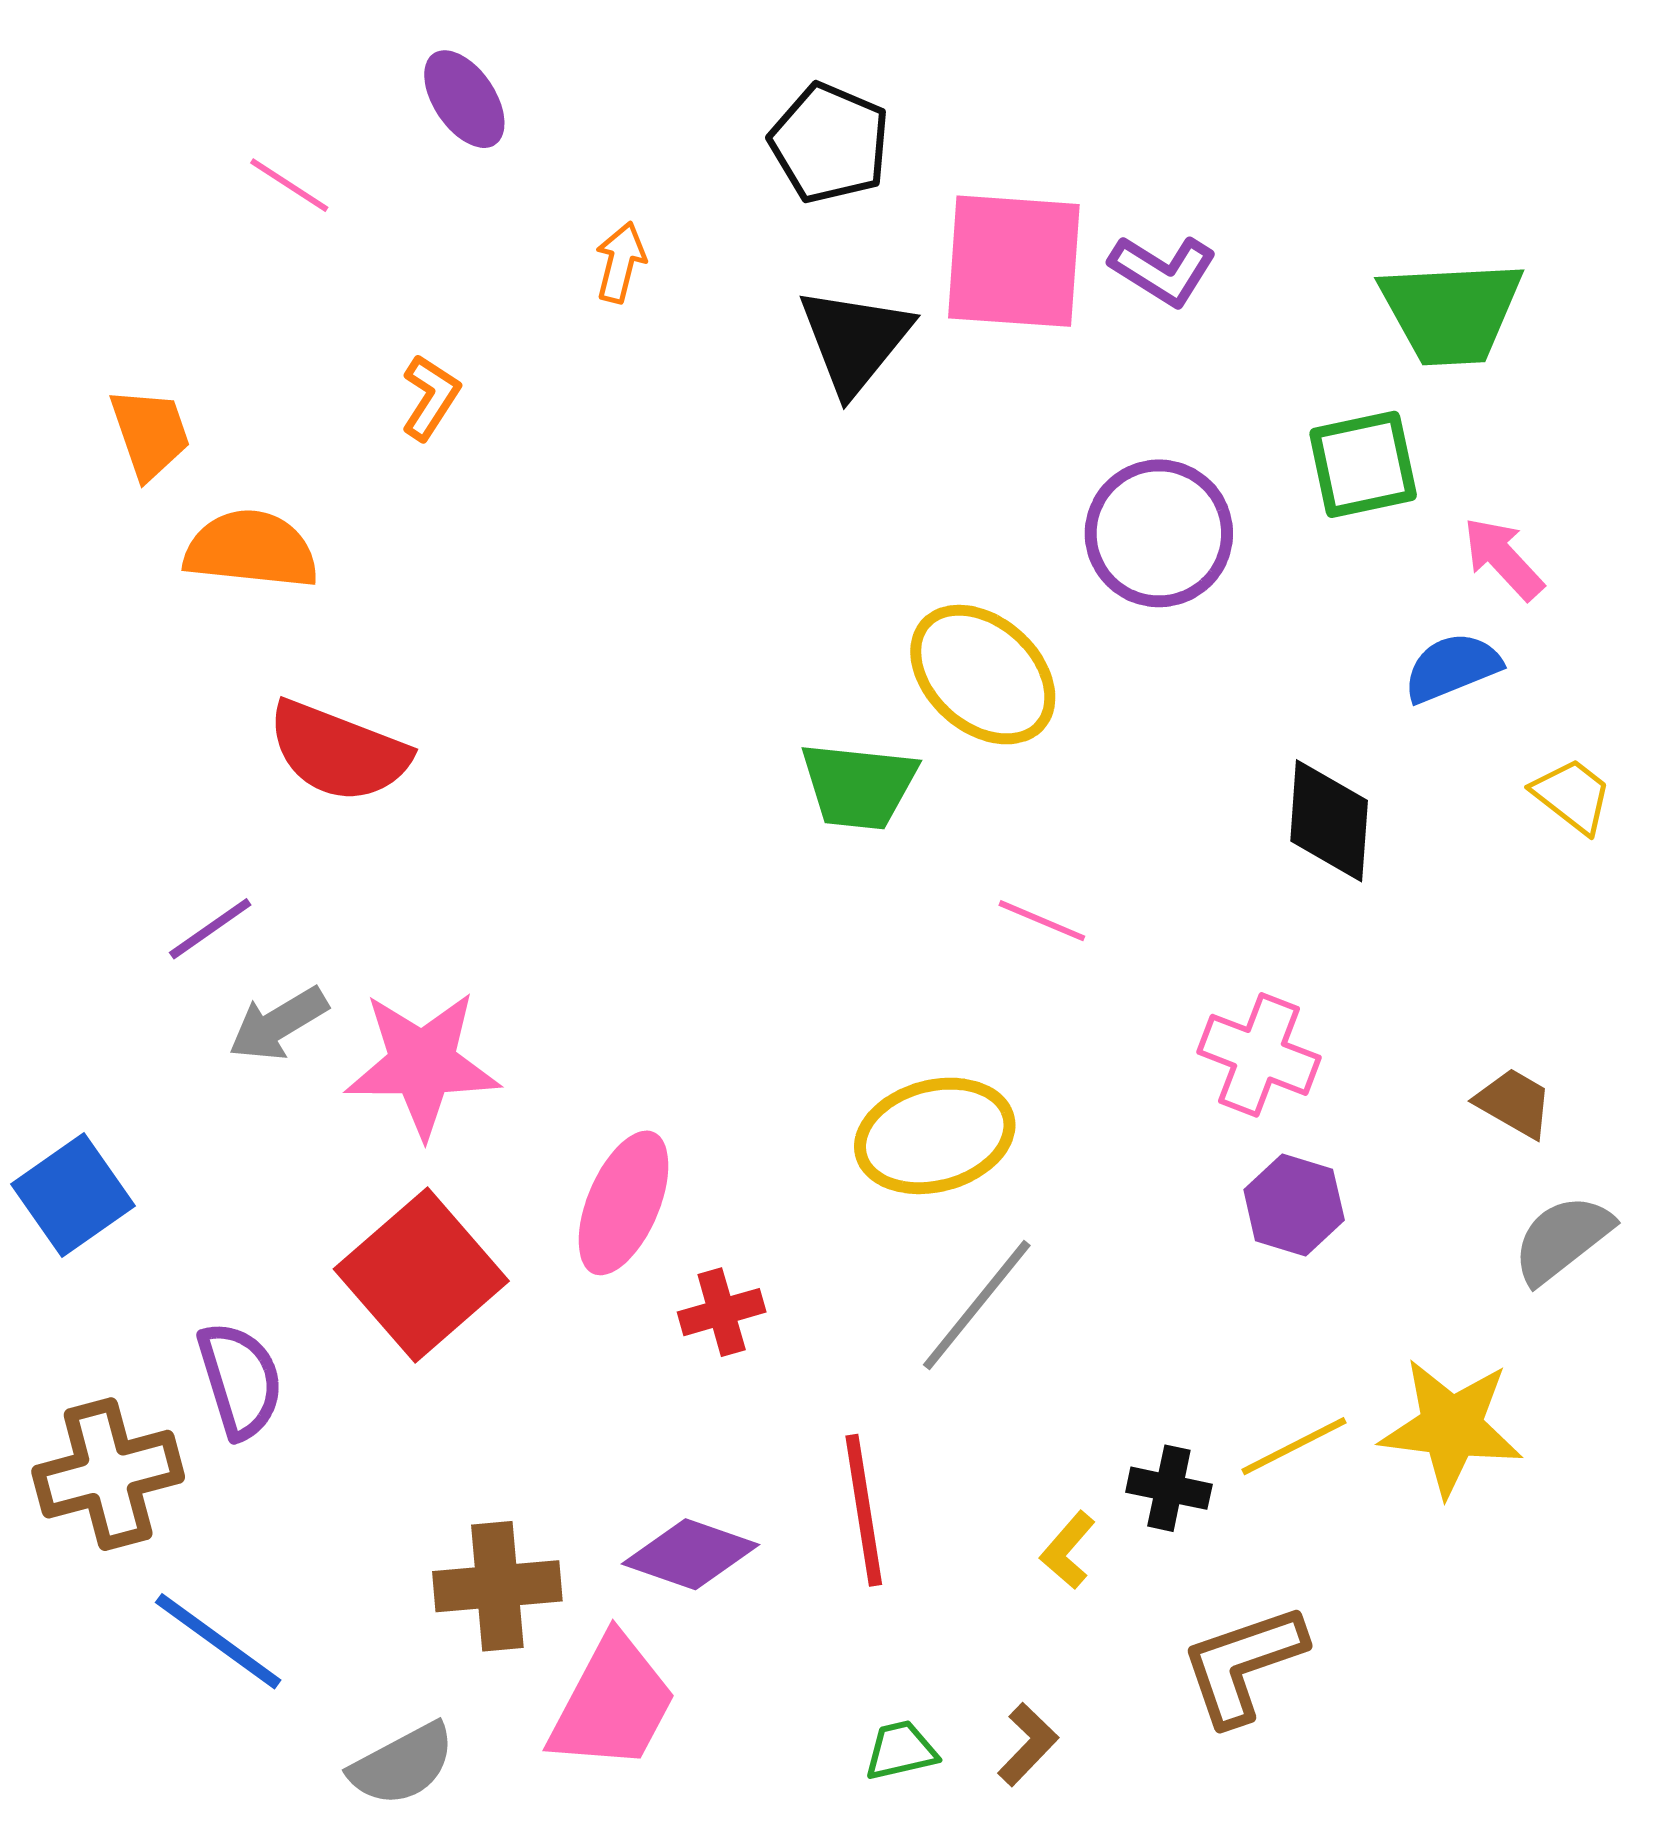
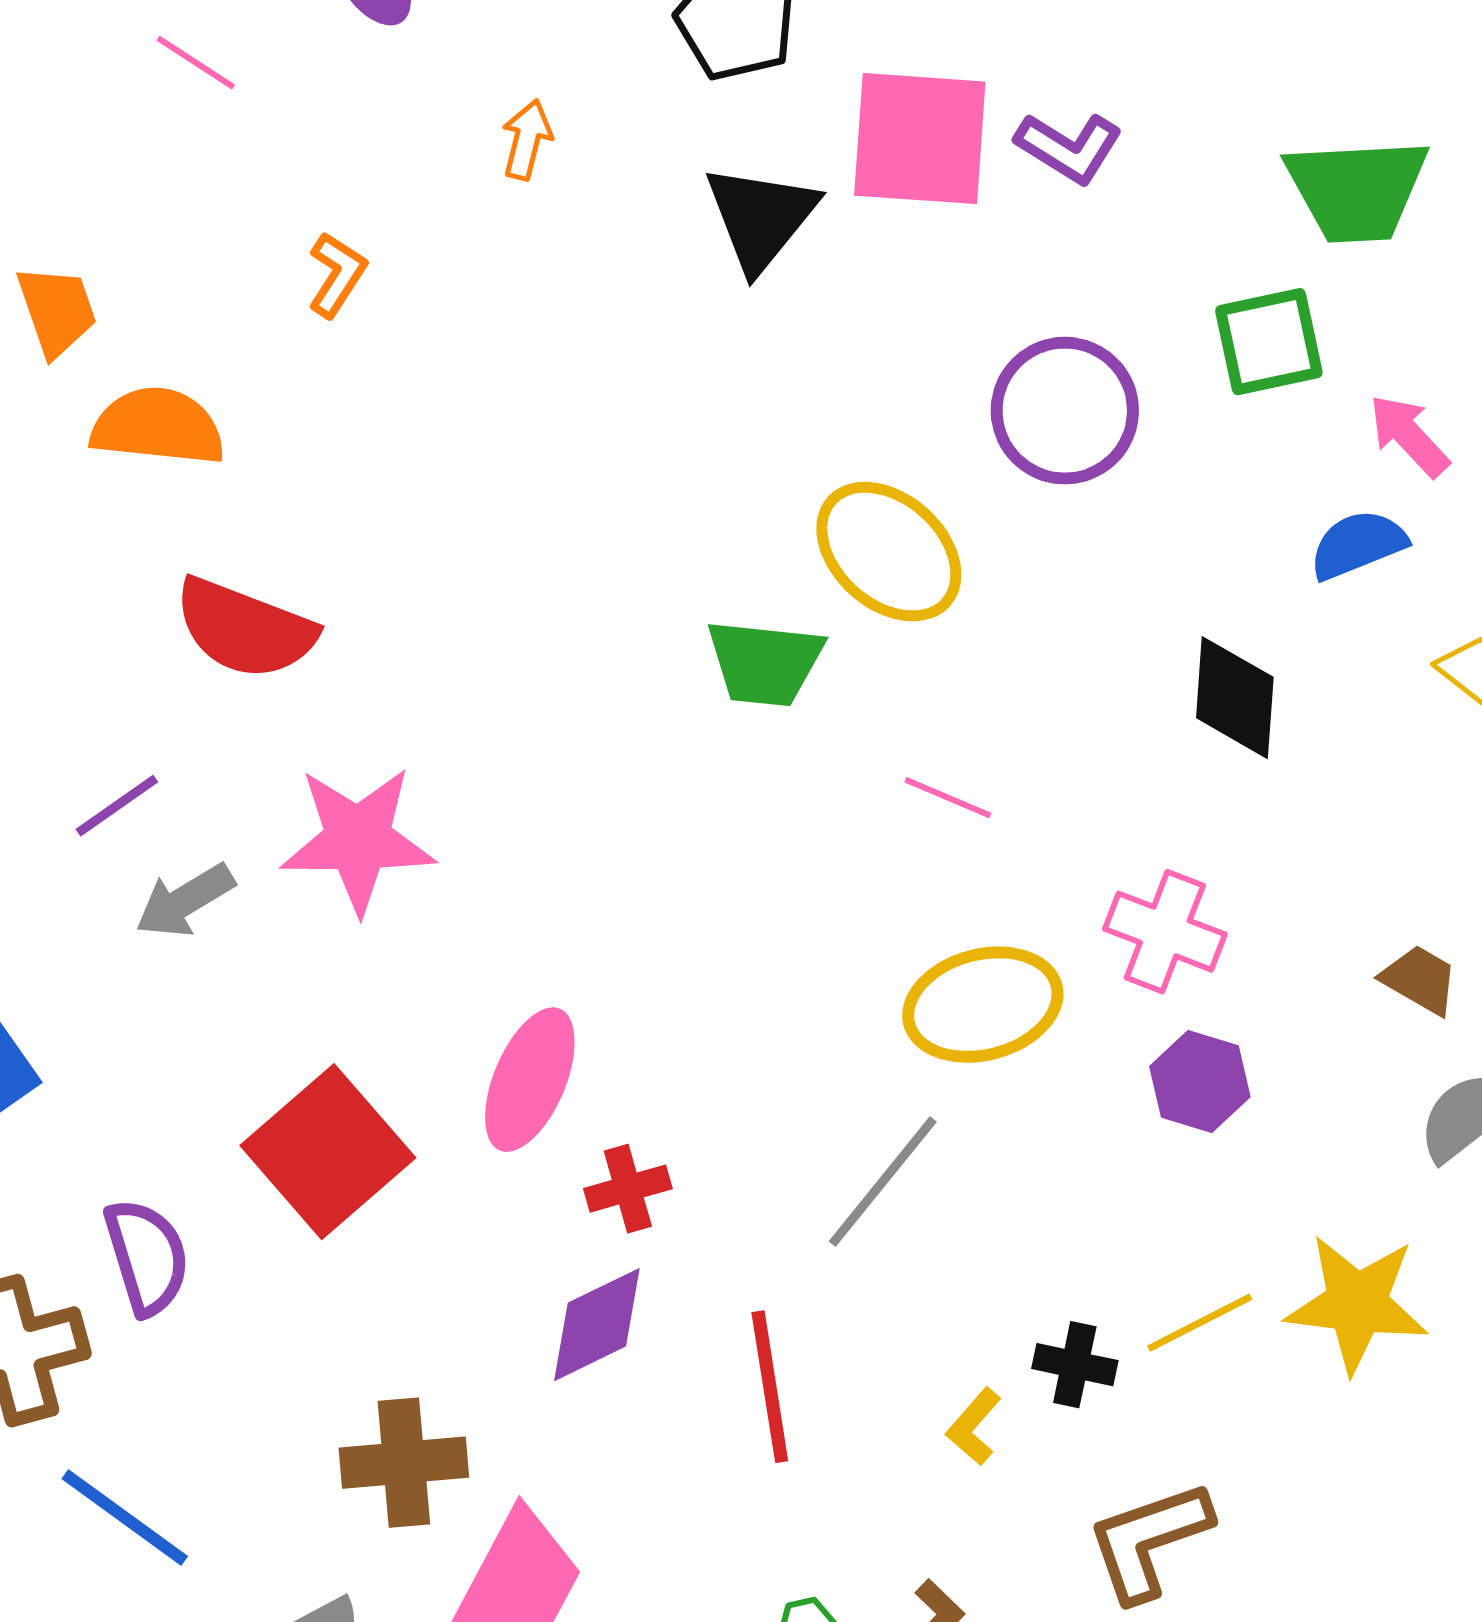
pink star: (422, 1064) -> (358, 840), moved
yellow ellipse: (935, 1136) -> (983, 1005), moved
purple diamond: (691, 1554) -> (597, 1325), moved, turned -45

